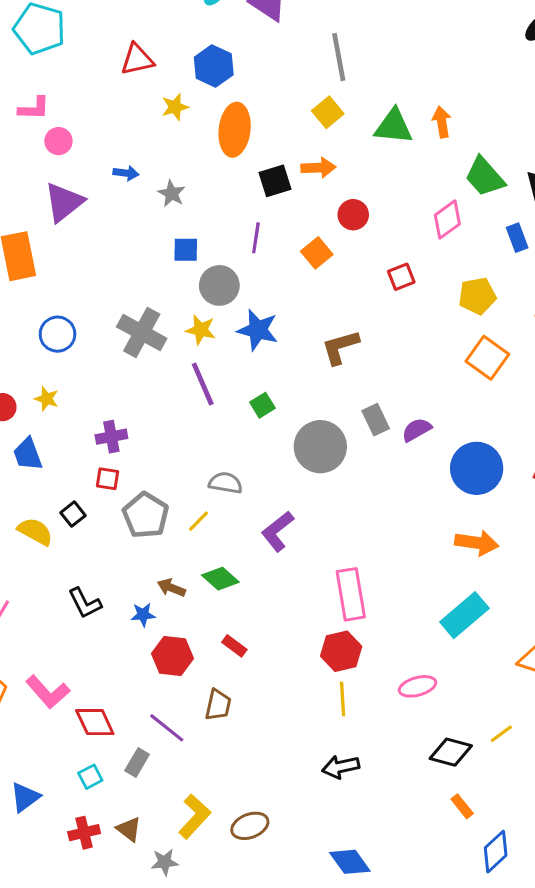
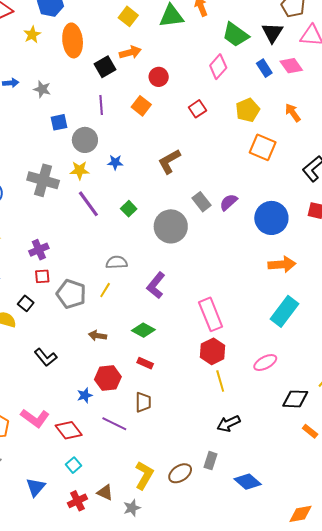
blue star: (258, 330) -> (115, 162), size x0.6
green diamond: (220, 579) -> (143, 330), moved
blue star: (143, 615) -> (85, 395), moved
gray rectangle: (137, 762) -> (210, 461), moved

